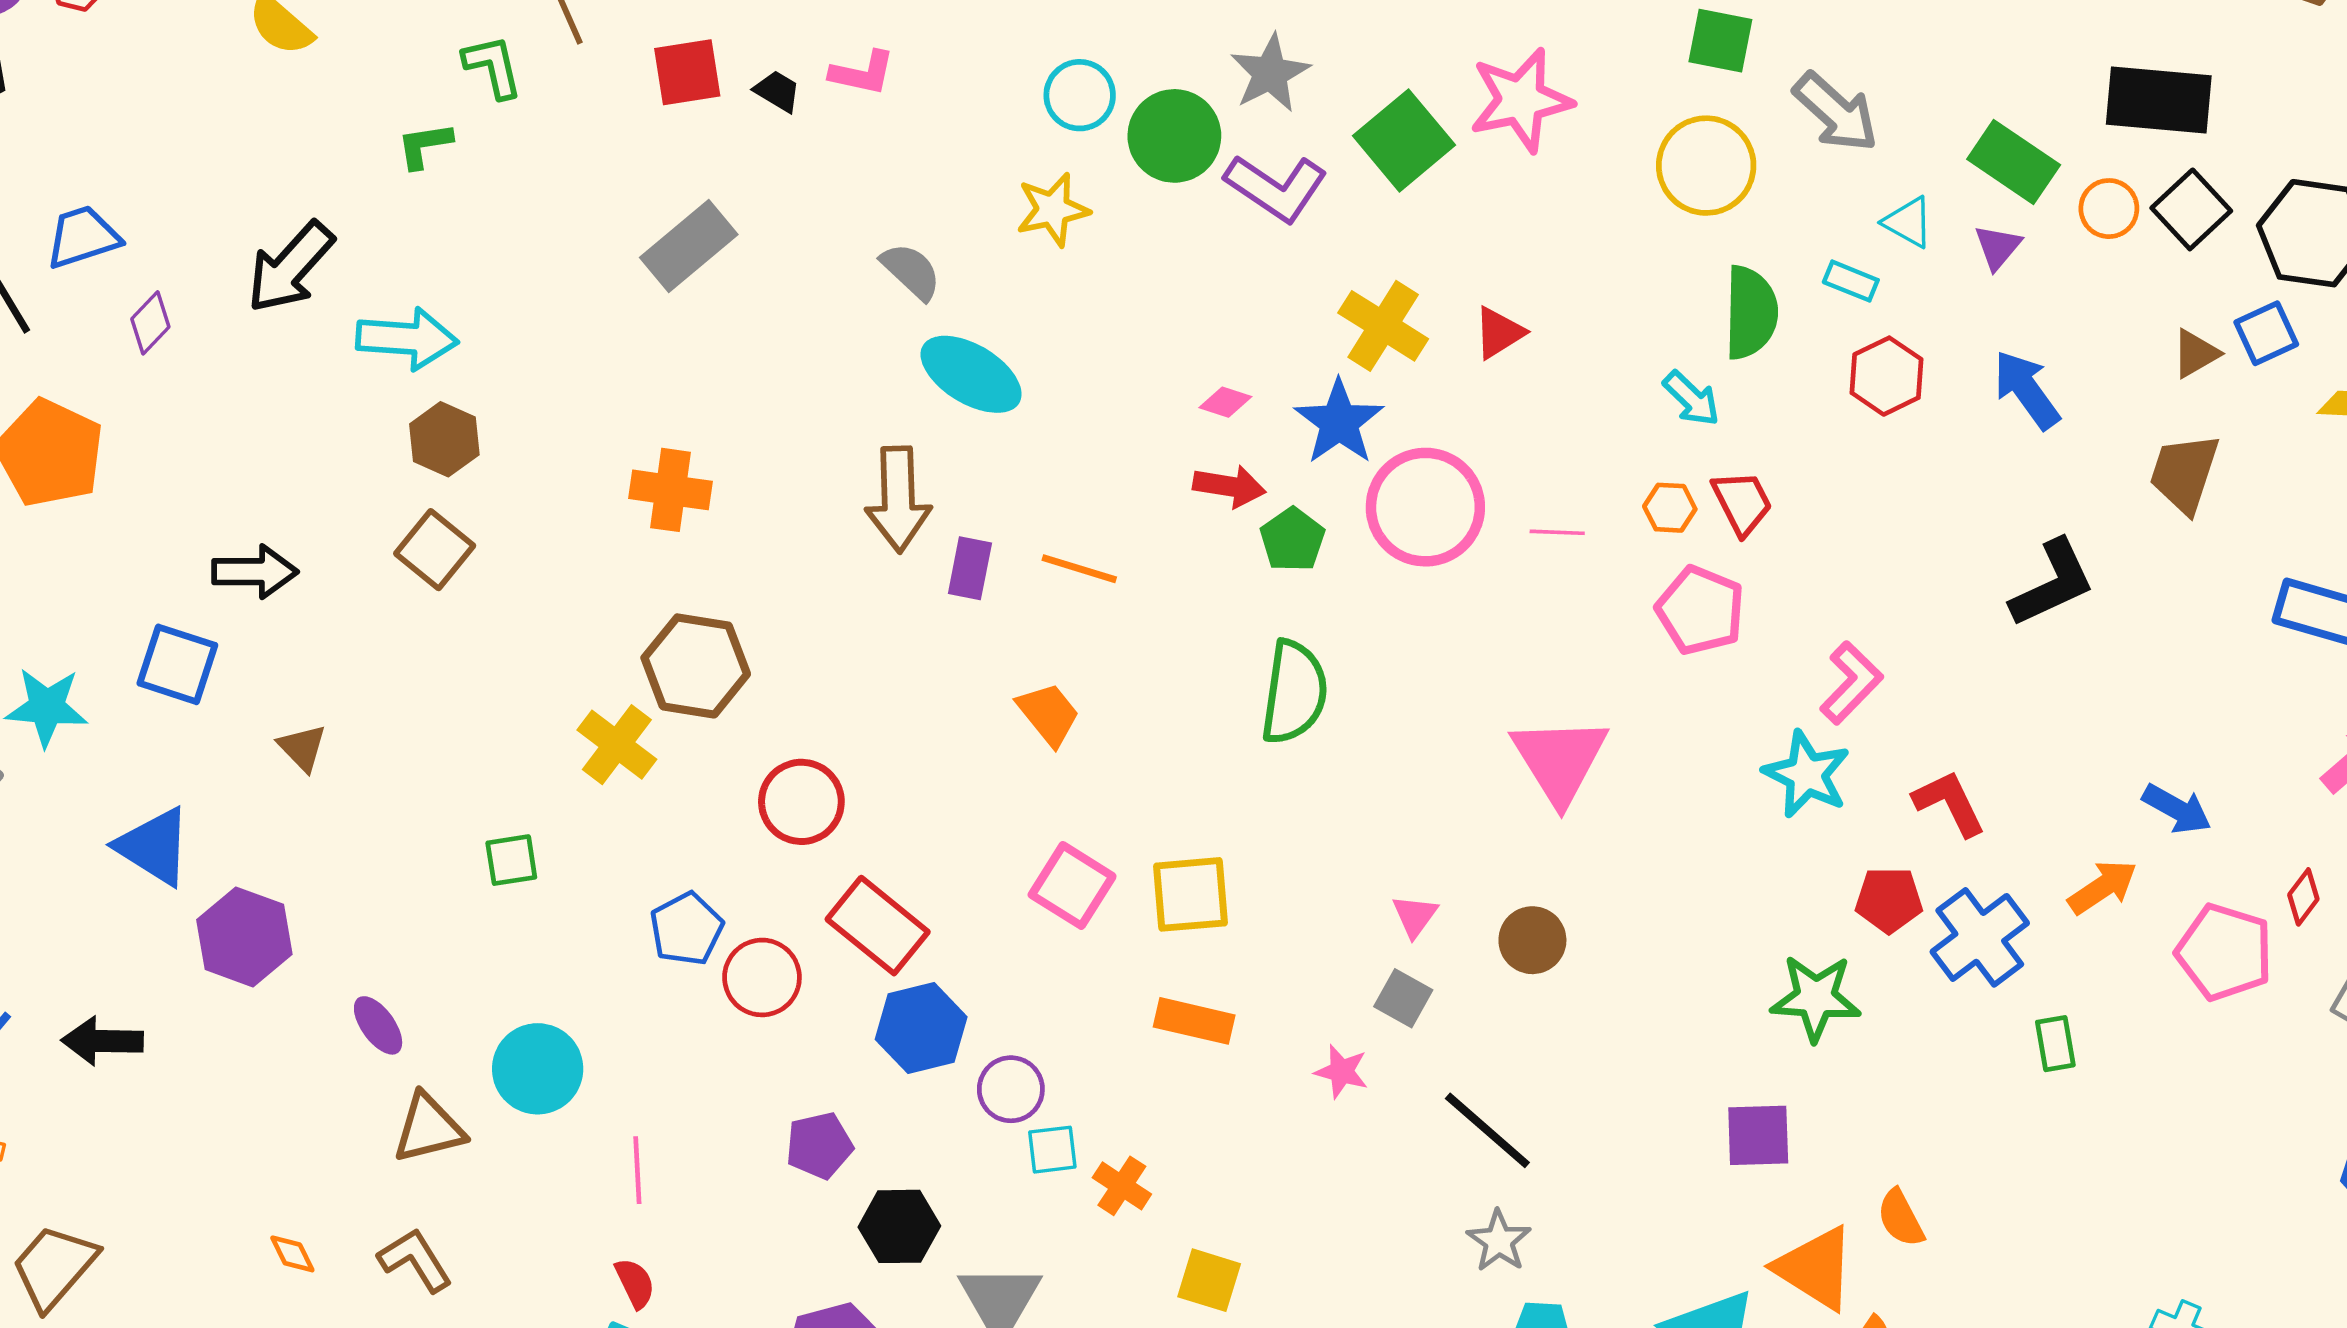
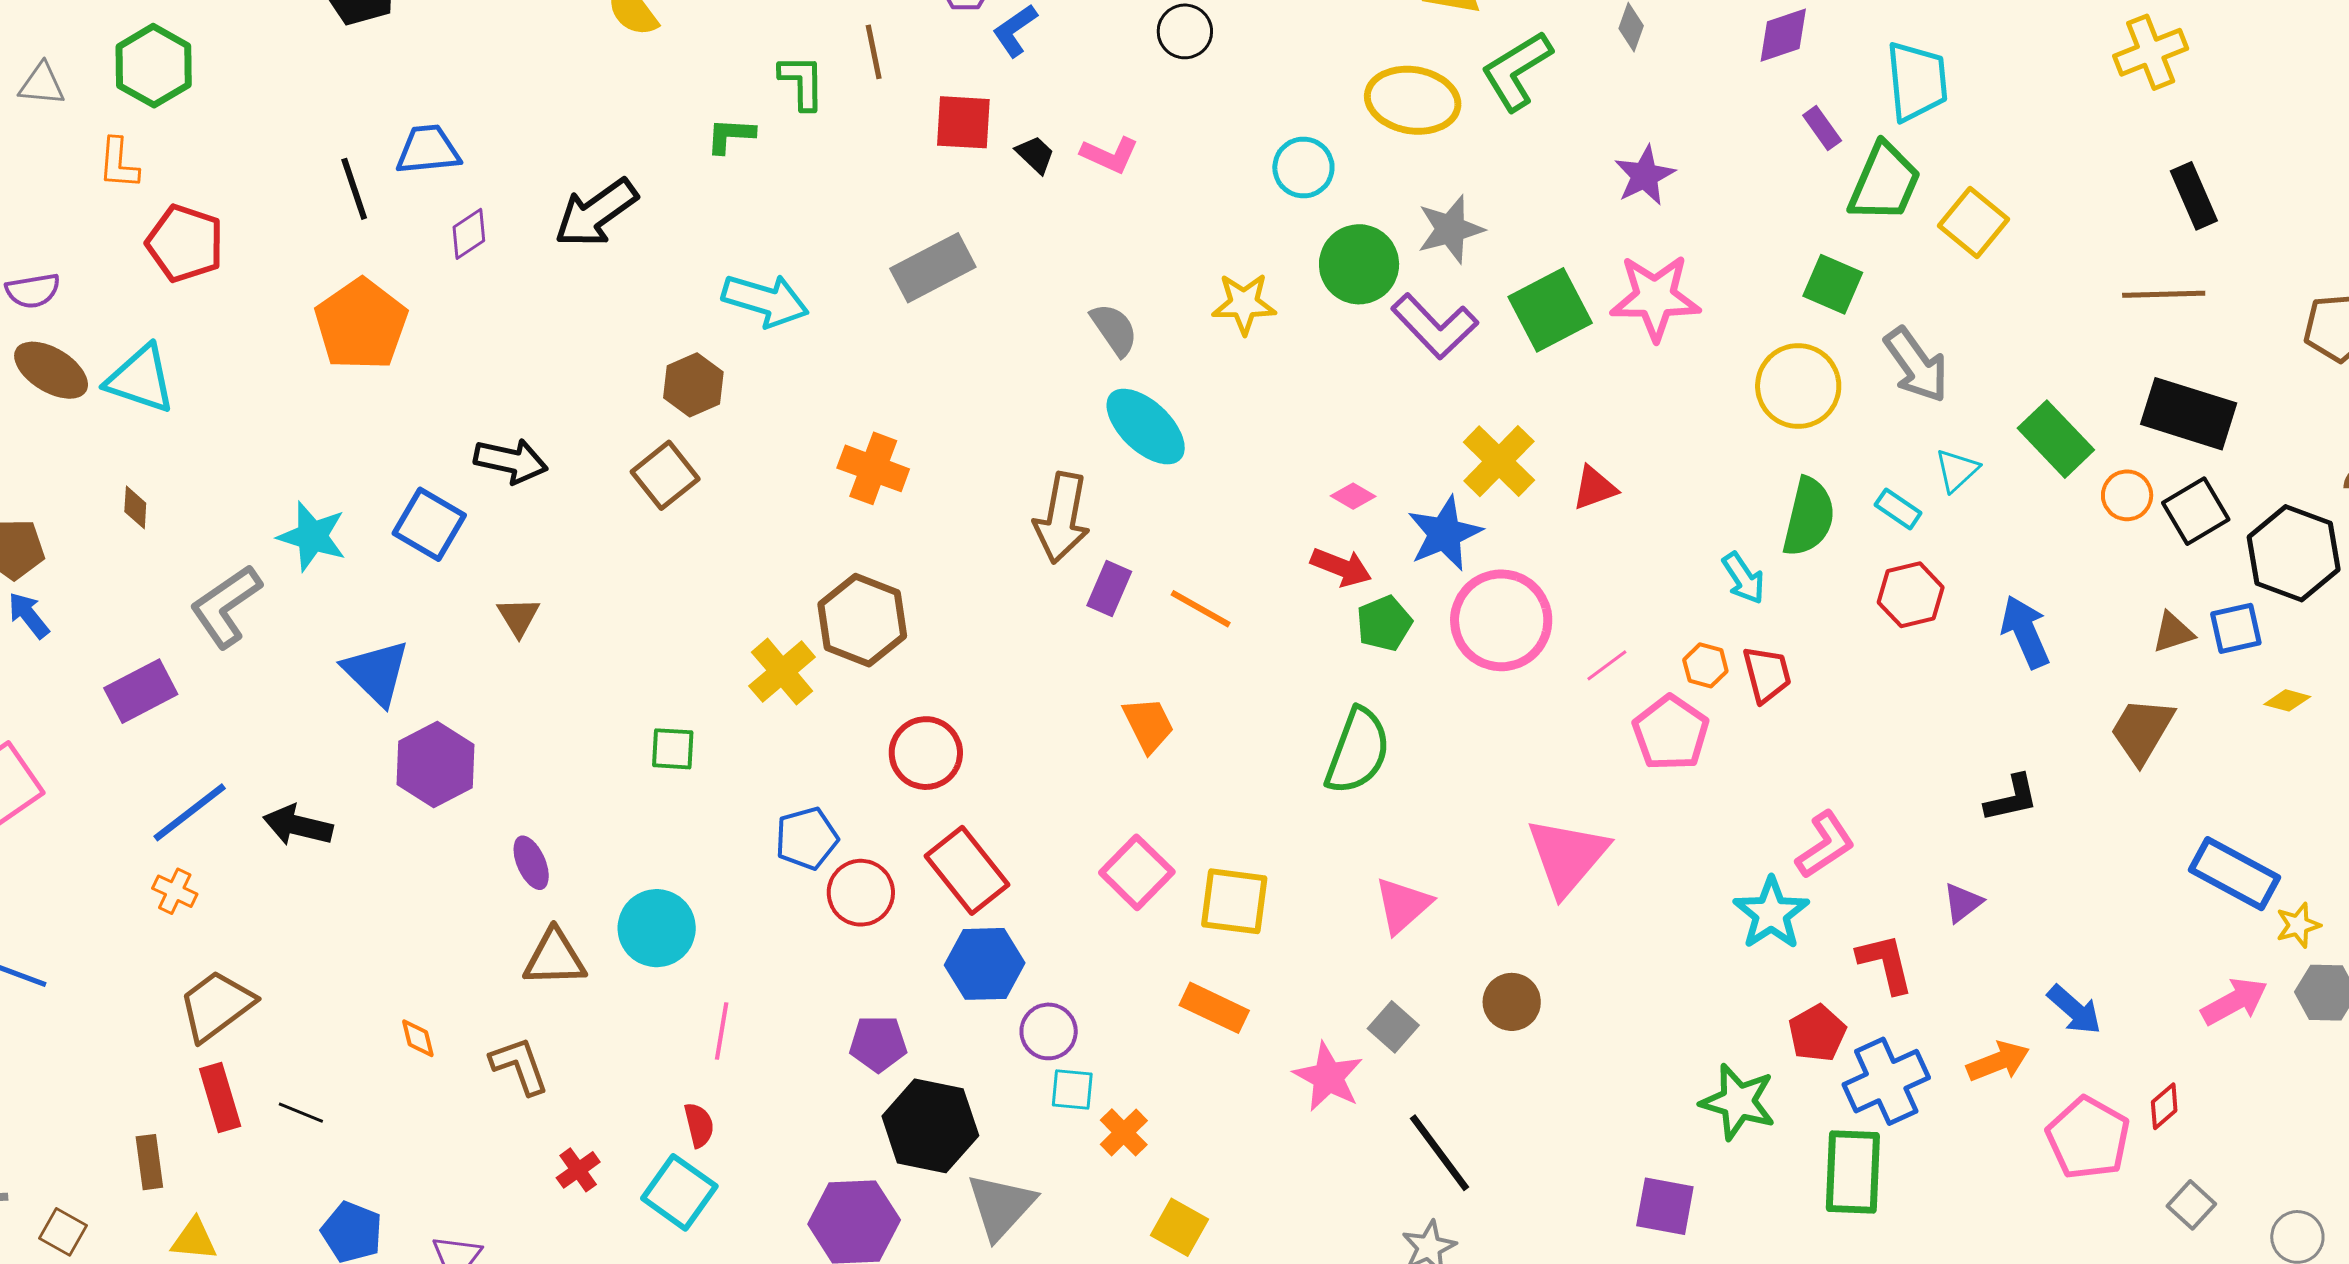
cyan circle: (1080, 95) -> (1303, 167), moved
cyan triangle: (1908, 222) -> (1957, 470), turned 36
purple triangle: (1998, 247) -> (1963, 903), moved
cyan arrow: (407, 339) -> (765, 300), moved
pink line: (1557, 532) -> (1607, 665), turned -51
black L-shape: (2052, 583) -> (2012, 798), size x0.7
pink pentagon: (1700, 610) -> (1671, 733), moved
red pentagon: (1889, 900) -> (1817, 1033), turned 30
pink triangle: (1415, 916) -> (1403, 905), moved, size x1.5
green rectangle: (2055, 1044) -> (1853, 1172), moved, size x1.8
pink star: (1342, 1072) -> (1328, 1077), size x1.5
black hexagon: (899, 1226) -> (930, 1126), size x1.4

